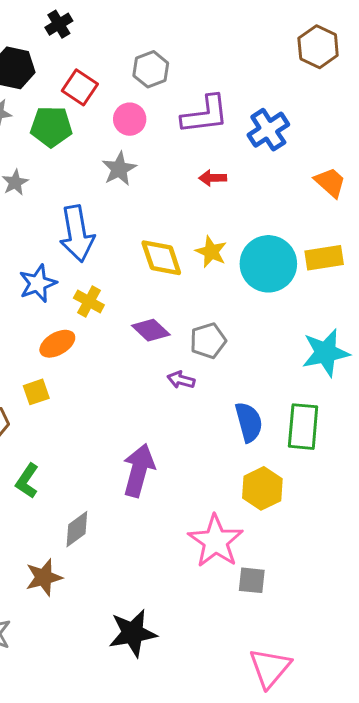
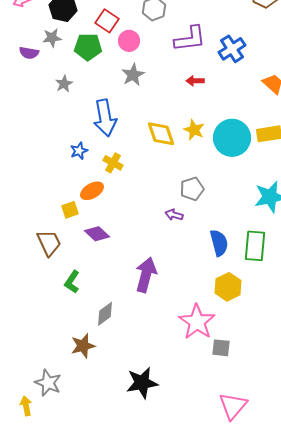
pink circle: (130, 119) -> (129, 41), moved
blue star: (38, 283) -> (79, 151), size x0.7
purple diamond: (151, 330) -> (97, 234), moved
yellow square: (36, 392) -> (70, 210), moved

